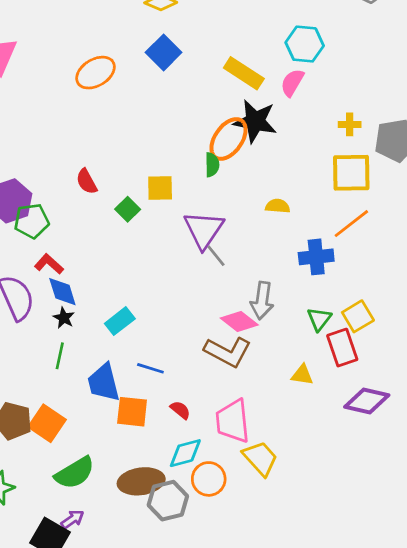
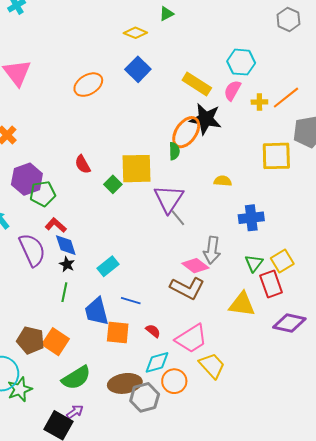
yellow cross: (350, 124) -> (259, 102), moved
yellow square: (160, 188) -> (136, 169), size x1.6
orange line: (351, 224) -> (286, 98), moved
yellow triangle: (302, 375) -> (242, 304), size x1.6
pink trapezoid: (233, 421) -> (191, 339), turned -116

